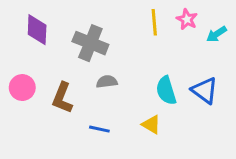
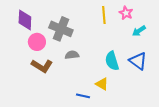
cyan arrow: (217, 34) -> (139, 31), moved
pink circle: (22, 88) -> (37, 42), moved
brown L-shape: (62, 98) -> (42, 66), turned -80
blue line: (99, 129) -> (83, 96), moved

